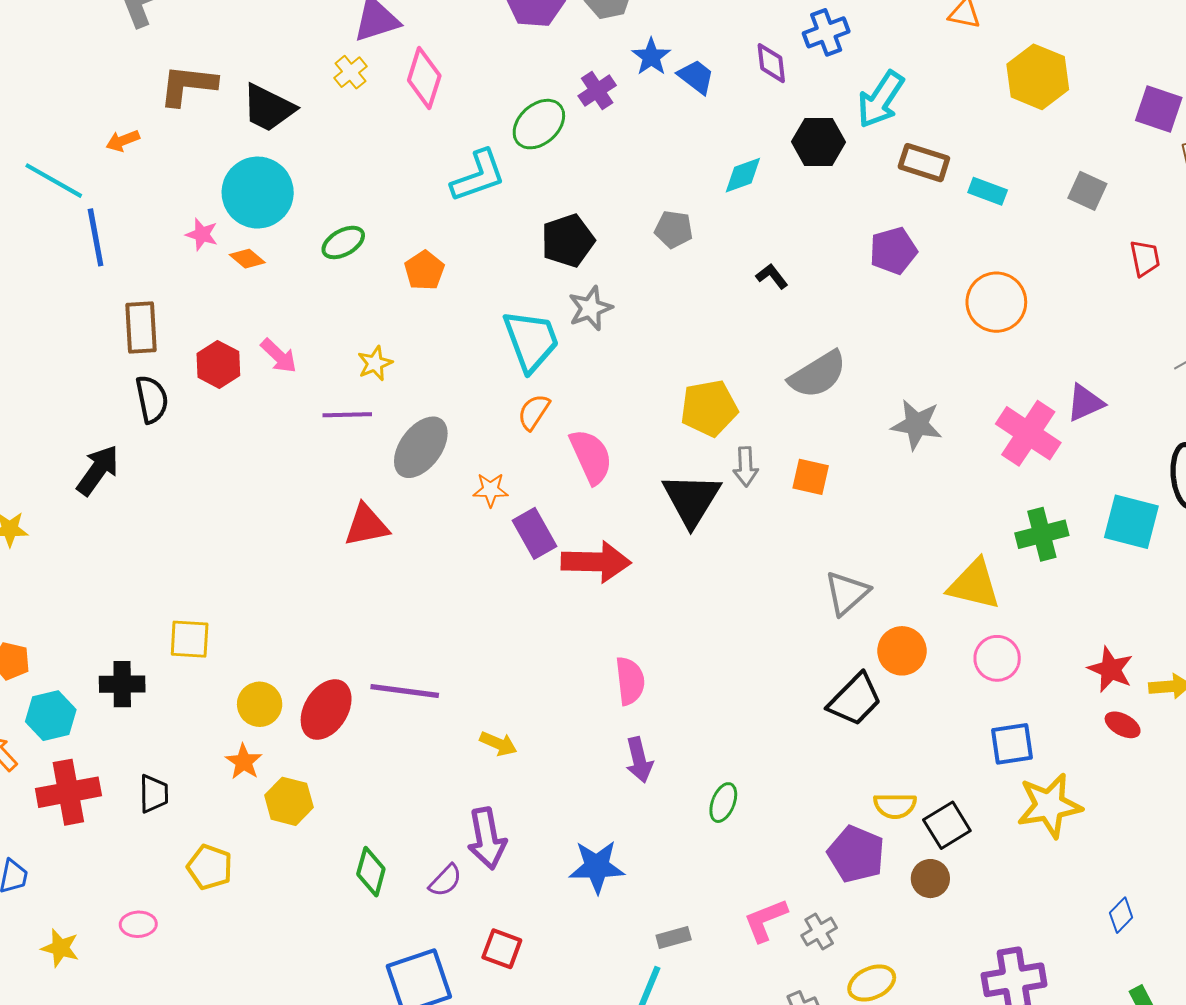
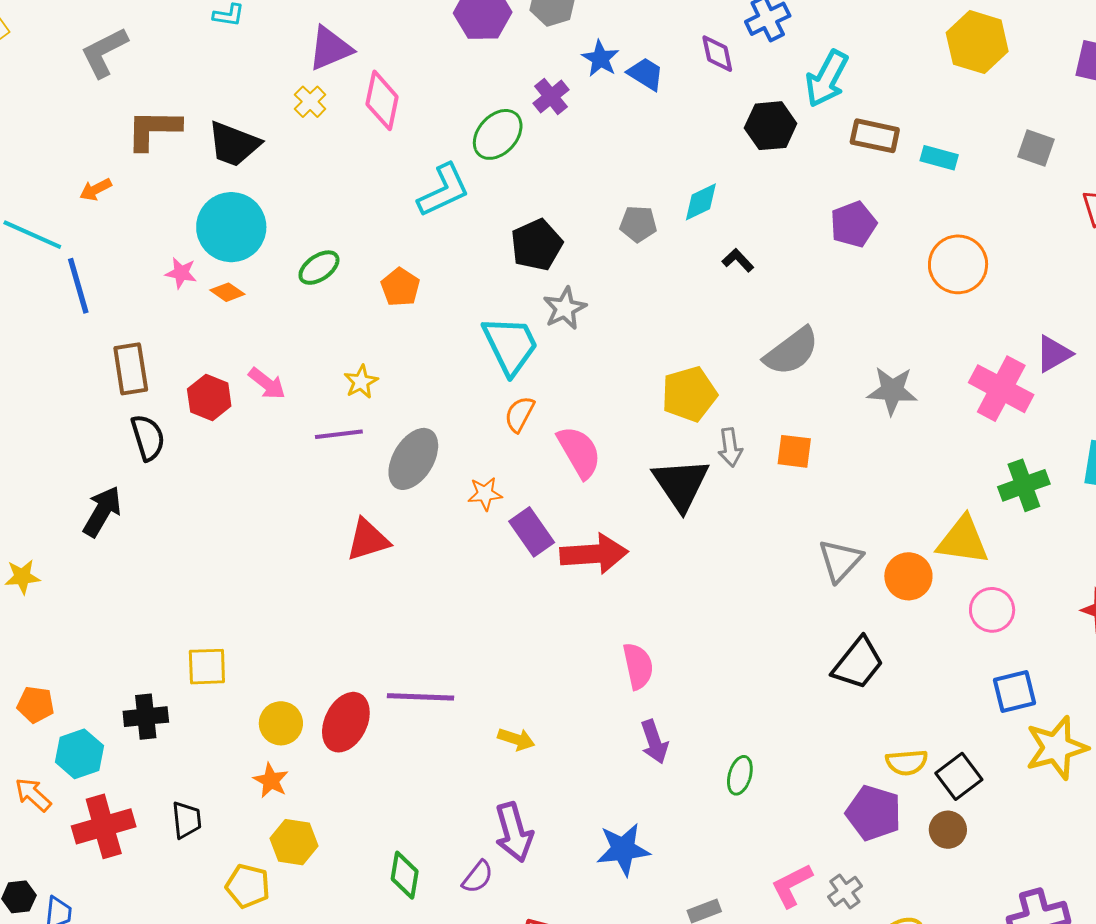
cyan diamond: (743, 175) -> (701, 202), moved
orange circle: (902, 651) -> (908, 576), moved
yellow hexagon: (289, 801) -> (294, 842), moved

